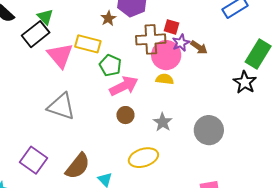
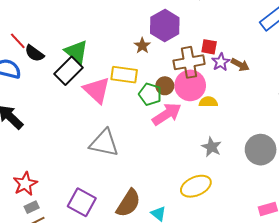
green triangle: (45, 17) -> (76, 52), size x1.4
pink circle: (166, 55) -> (190, 85), moved
brown circle: (125, 115) -> (165, 86), moved

